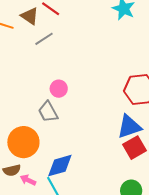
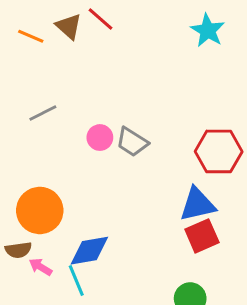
gray line: (44, 39) -> (43, 113), moved
gray trapezoid: (48, 112) -> (132, 142), moved, turned -35

